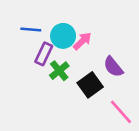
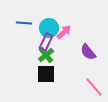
purple rectangle: (44, 54) -> (46, 42), moved
black square: (90, 85) -> (46, 74), moved, turned 36

